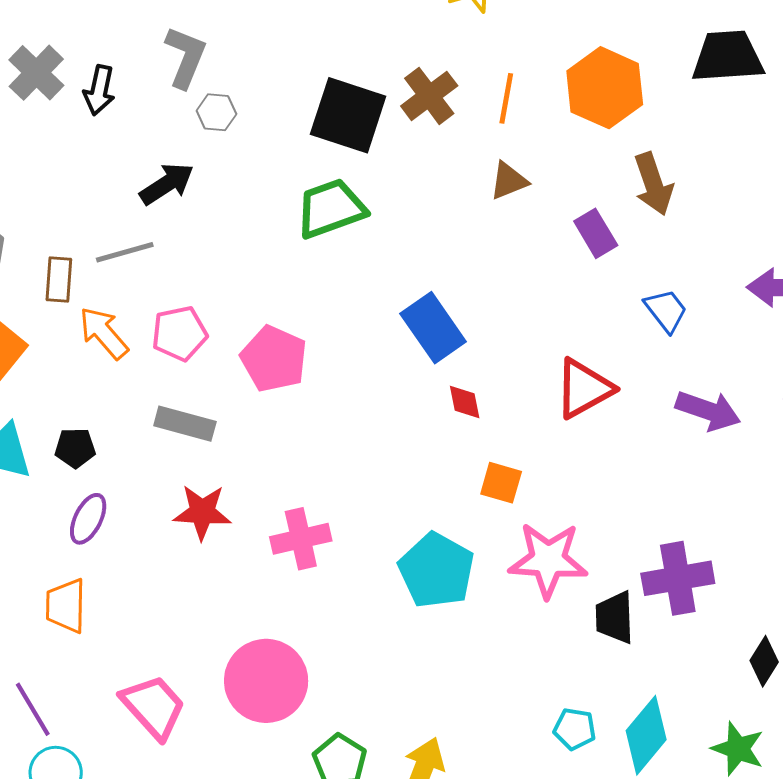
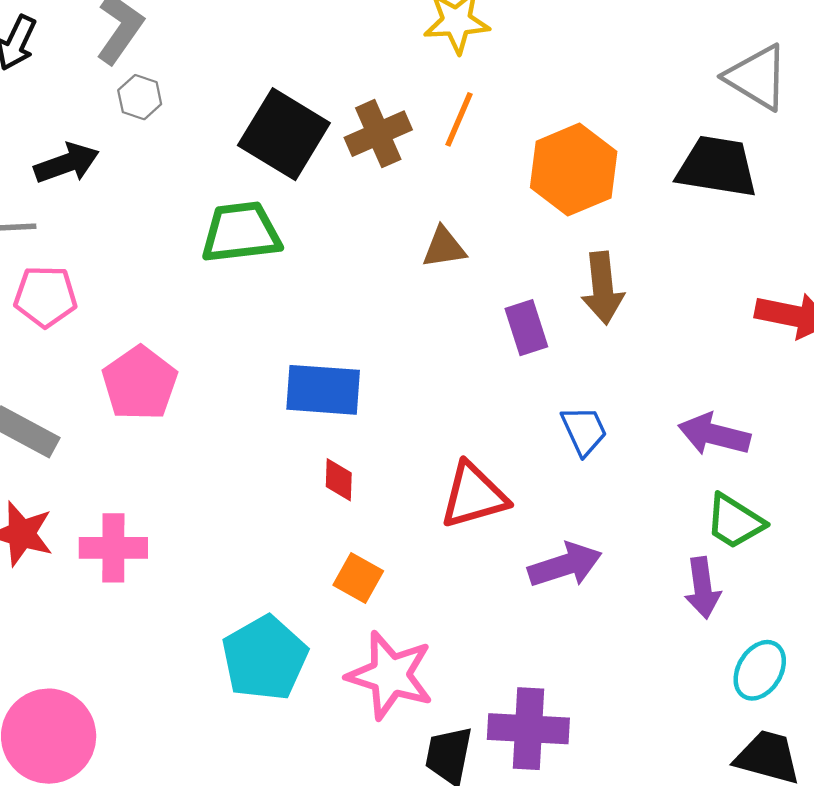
orange line: (506, 98) -> (459, 119), moved
blue rectangle: (433, 328) -> (323, 390), turned -64
pink pentagon: (179, 334) -> (45, 296), moved
purple arrow: (708, 411) -> (565, 565), moved, turned -50
pink cross: (301, 539) -> (113, 548), moved

